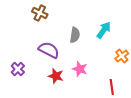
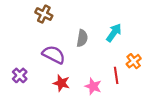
pink star: (80, 69) -> (93, 86), moved
red line: (112, 87) -> (116, 75), moved

